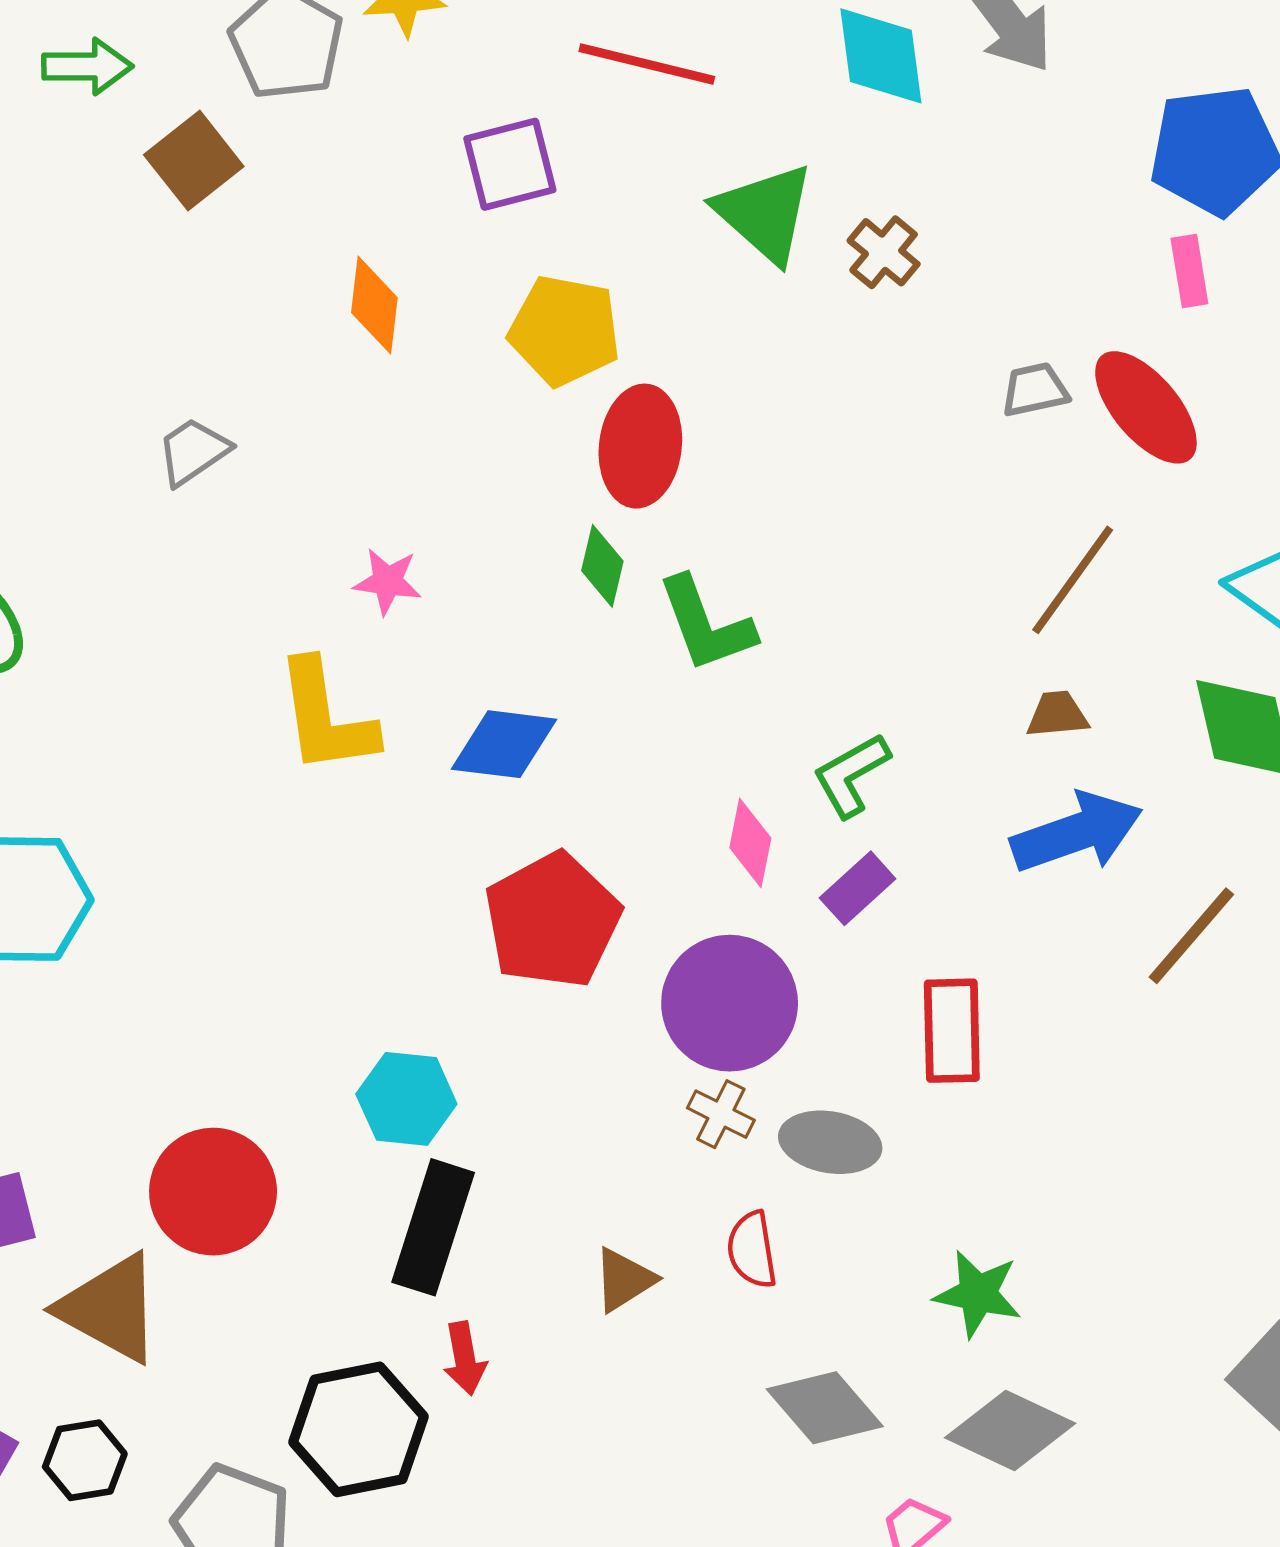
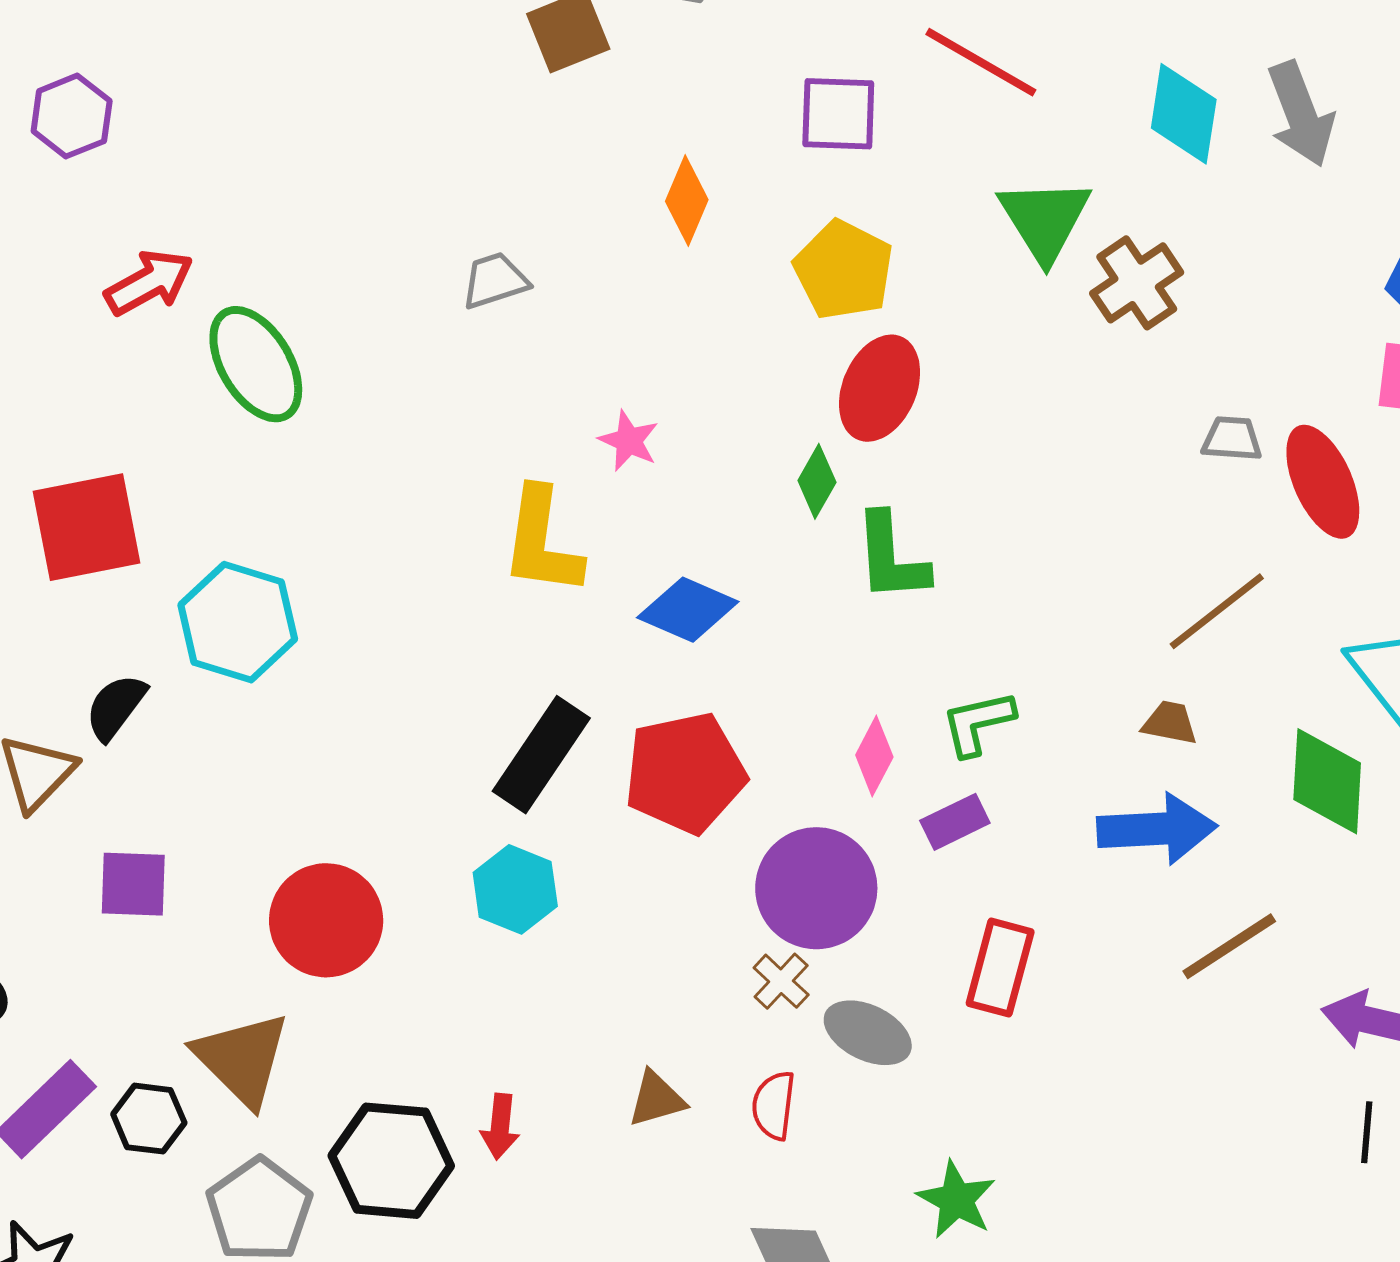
brown cross: (884, 252) -> (1137, 283), size x1.4
black rectangle: (433, 1227) -> (541, 755), moved
brown triangle: (110, 1308) -> (242, 1059), moved

